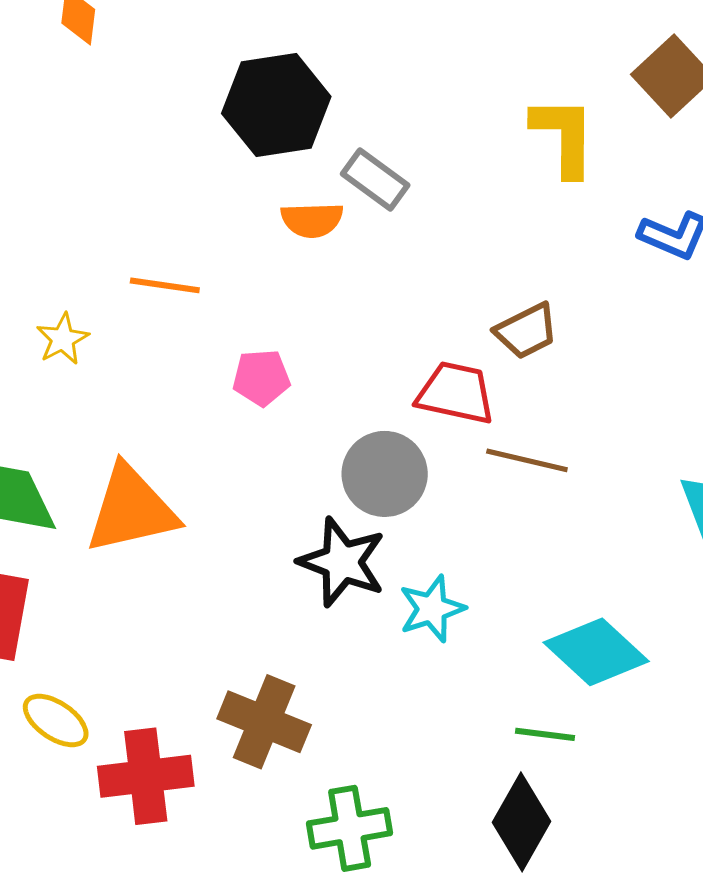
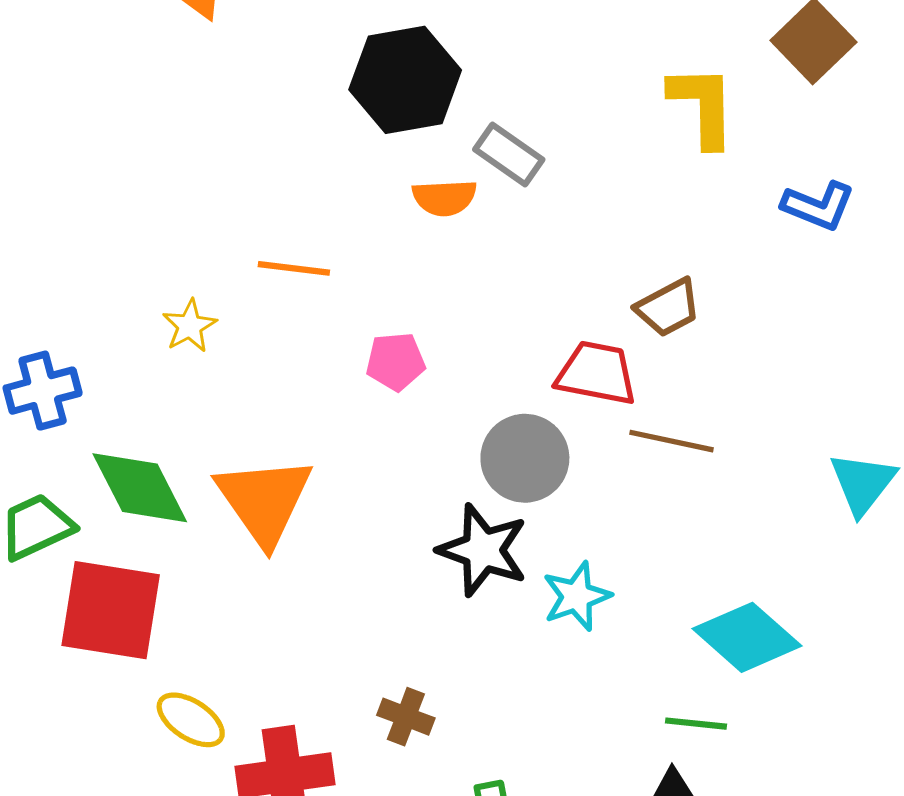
orange triangle: (131, 509) -> (264, 500), turned -51
brown cross: (264, 722) -> (406, 717), size x0.6

